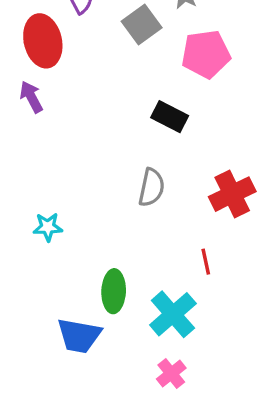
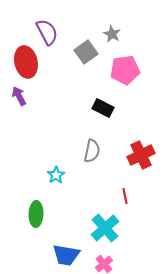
cyan star: (48, 227) -> (56, 175), moved, turned -30
green ellipse: (114, 291) -> (36, 214), moved
blue trapezoid: (79, 336) -> (66, 255), moved

